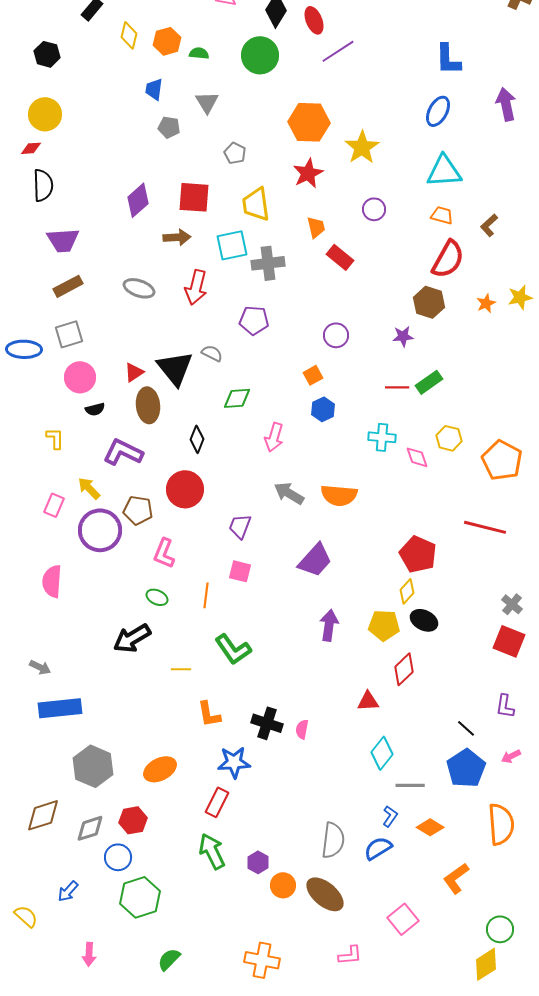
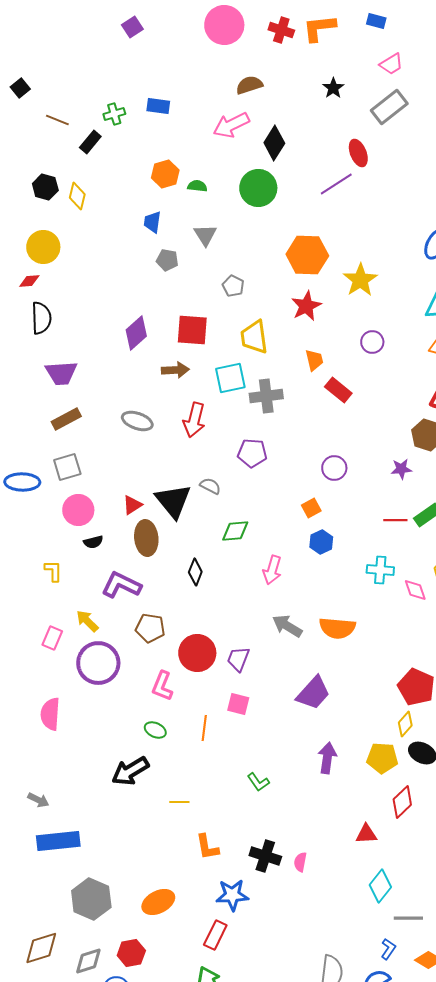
red ellipse: (314, 20) -> (358, 153), moved
yellow diamond: (129, 35) -> (77, 196), moved
red circle: (185, 489) -> (197, 653), moved
brown pentagon: (138, 510) -> (150, 628), moved
green L-shape: (233, 649) -> (258, 782), moved, size x0.6

